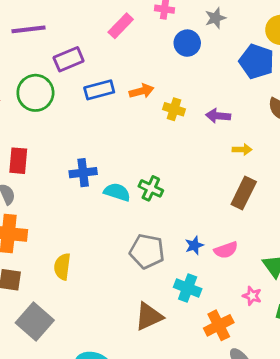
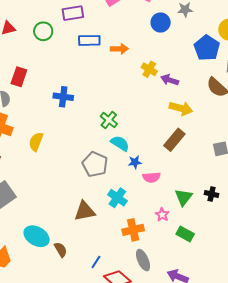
green circle: (35, 93) -> (43, 31), size x0.7
yellow cross: (174, 109) -> (149, 69), moved
yellow arrow: (242, 150) -> (181, 108), size x1.6
cyan semicircle: (117, 192) -> (120, 143), moved
blue star: (194, 245) -> (135, 162), moved
yellow semicircle: (62, 267) -> (36, 142), moved

